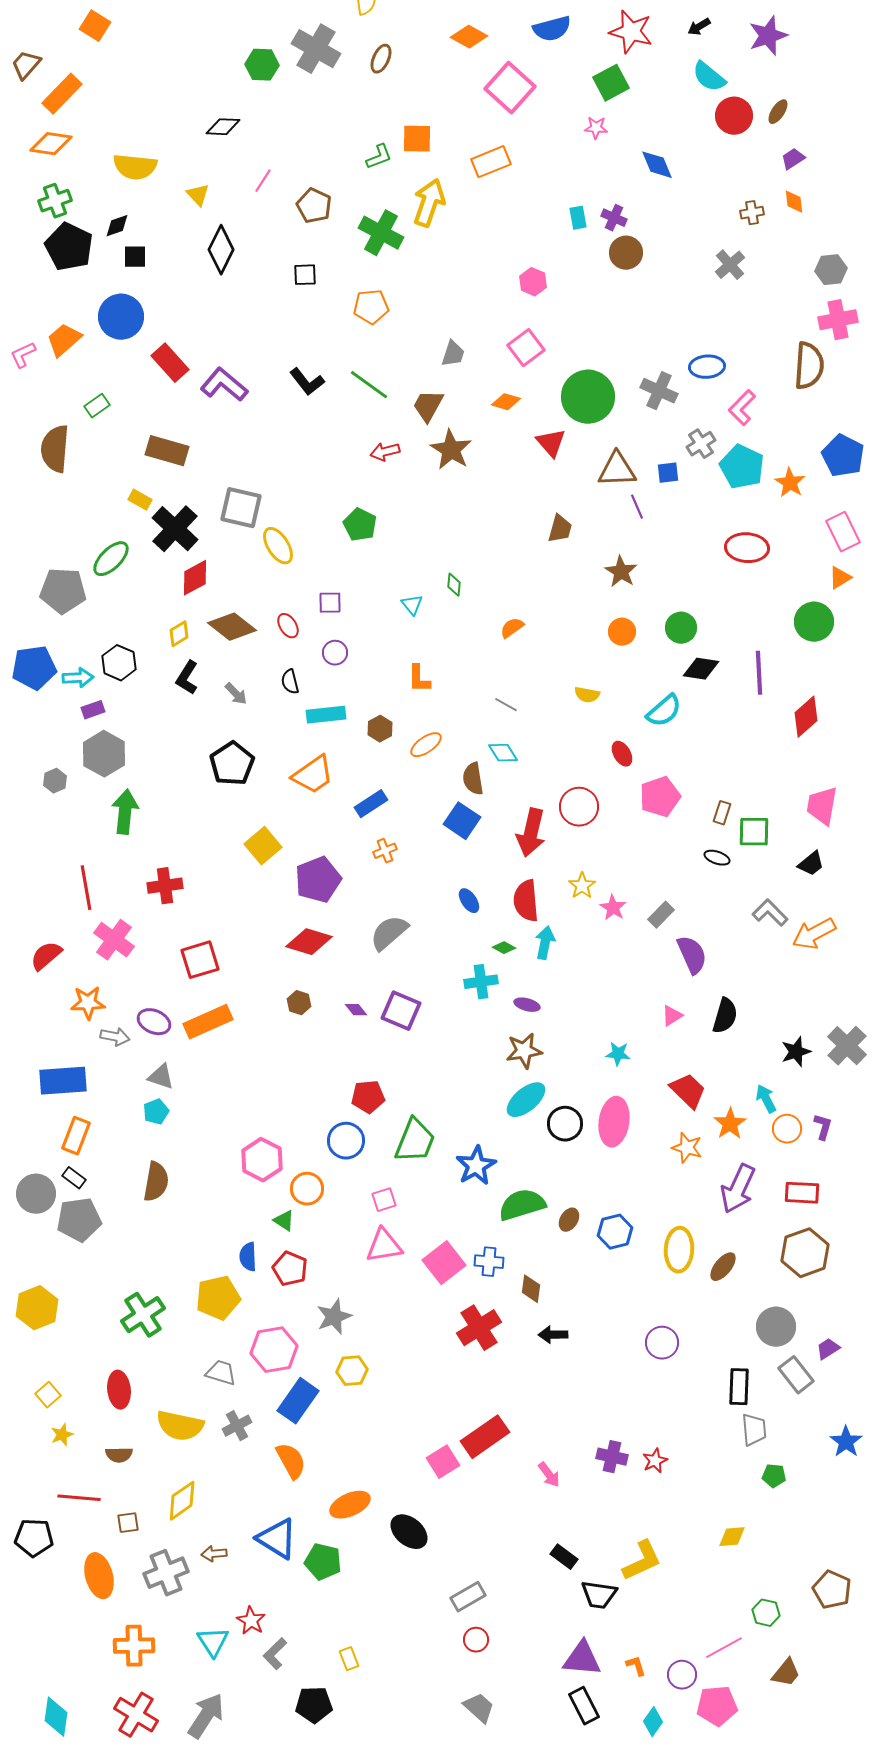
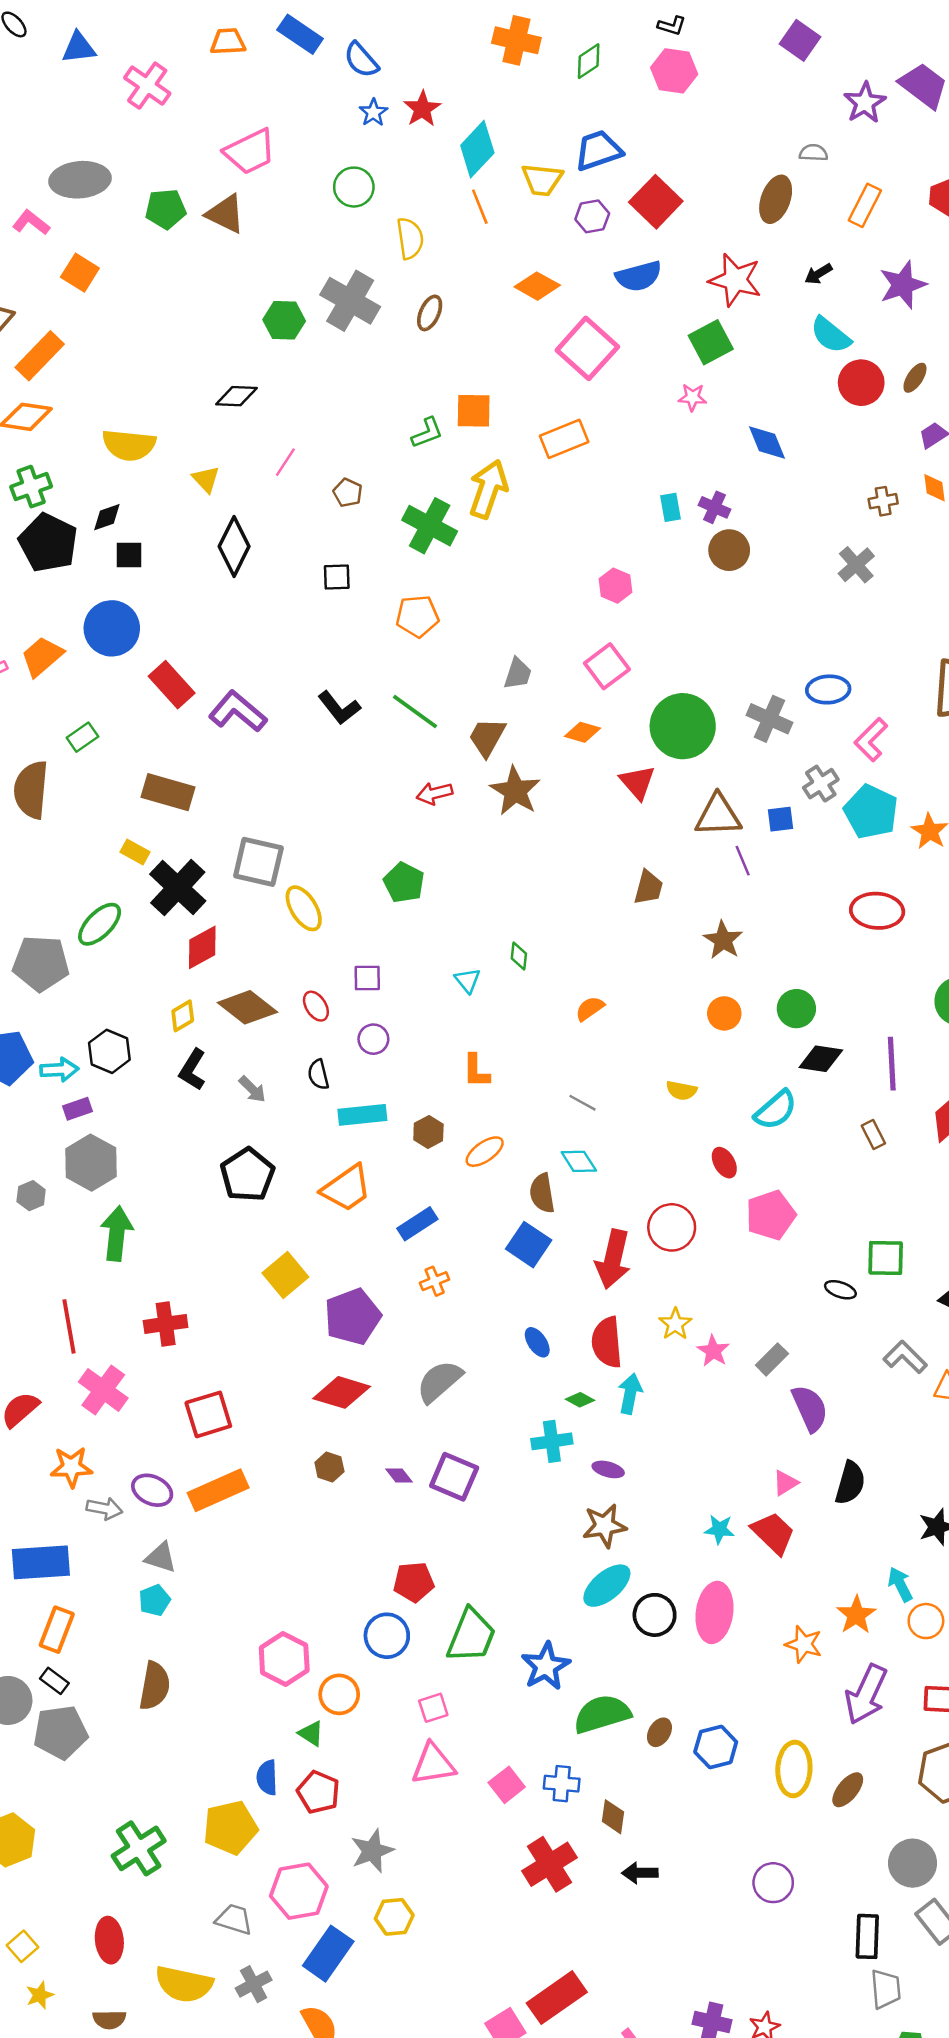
brown pentagon: (314, 206) -> (348, 493), size x0.7
brown rectangle: (722, 813) -> (873, 1134), moved, turned -45
red trapezoid: (688, 1091) -> (773, 1533), moved
pink square: (444, 1263) -> (507, 1785), size x0.7

